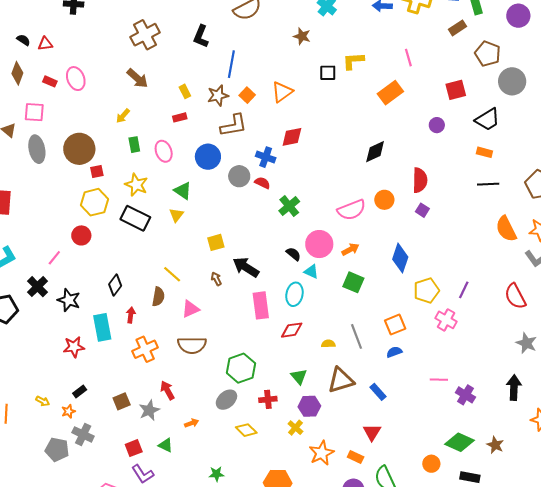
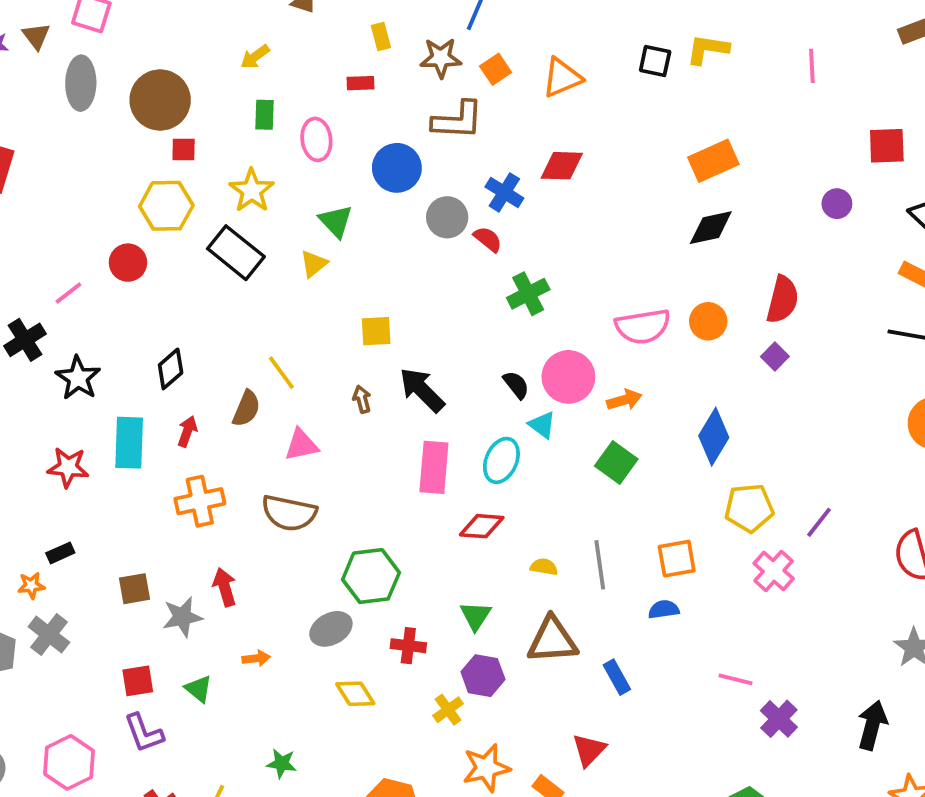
orange rectangle: (390, 93) -> (713, 161), moved

